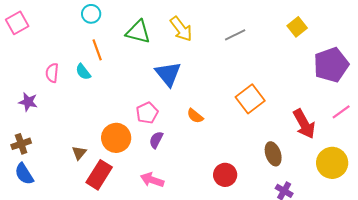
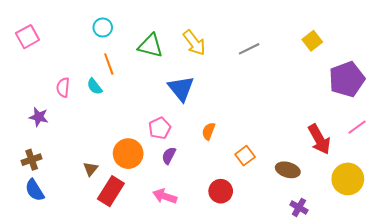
orange square: (250, 99) -> (245, 156), moved, size x0.7
orange semicircle: (195, 116) -> (208, 131), turned 72
brown ellipse: (273, 154) -> (288, 170), turned -55
red circle: (225, 175) -> (221, 191), moved

